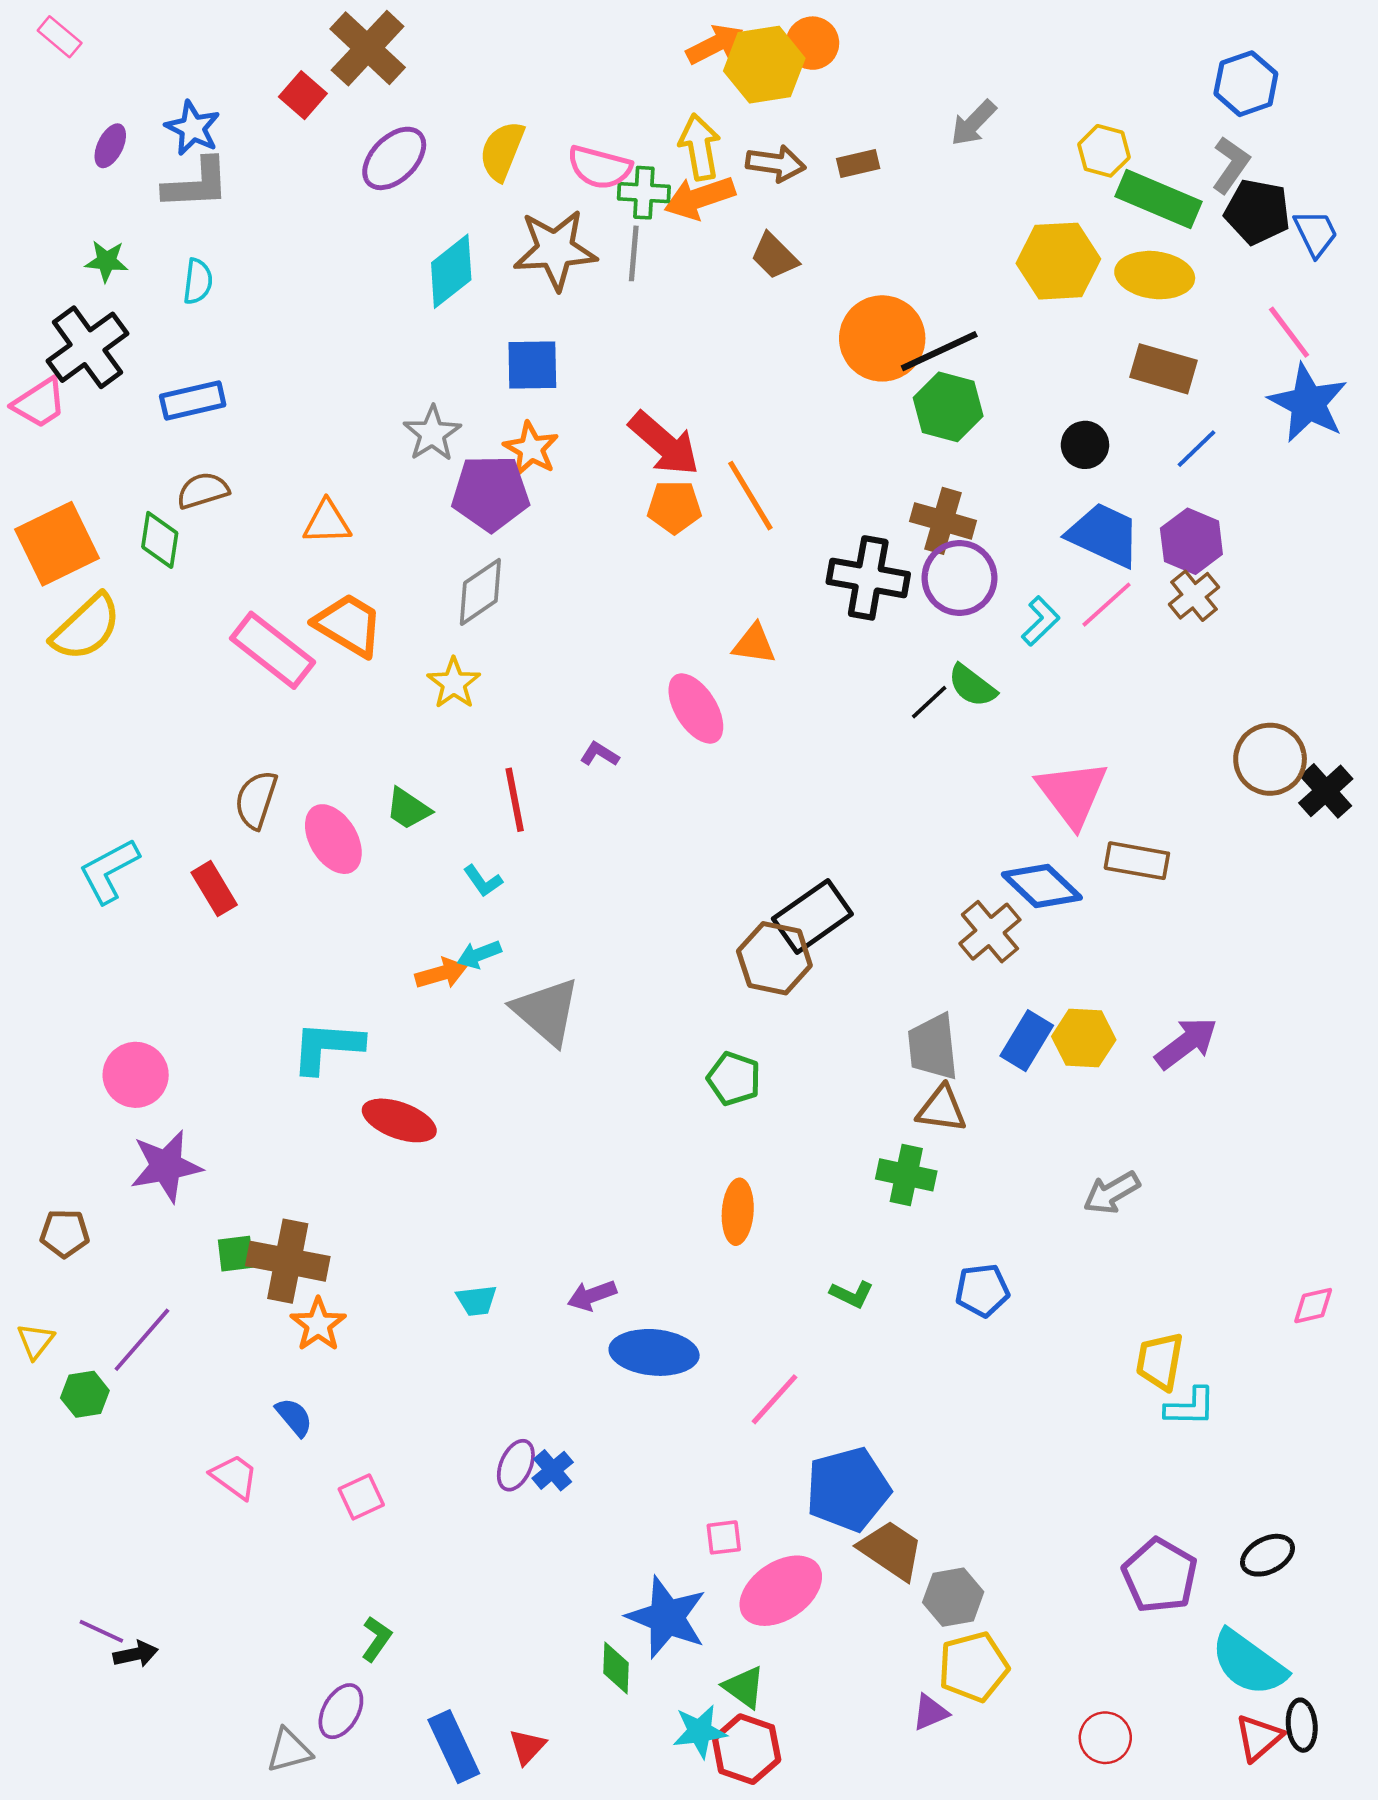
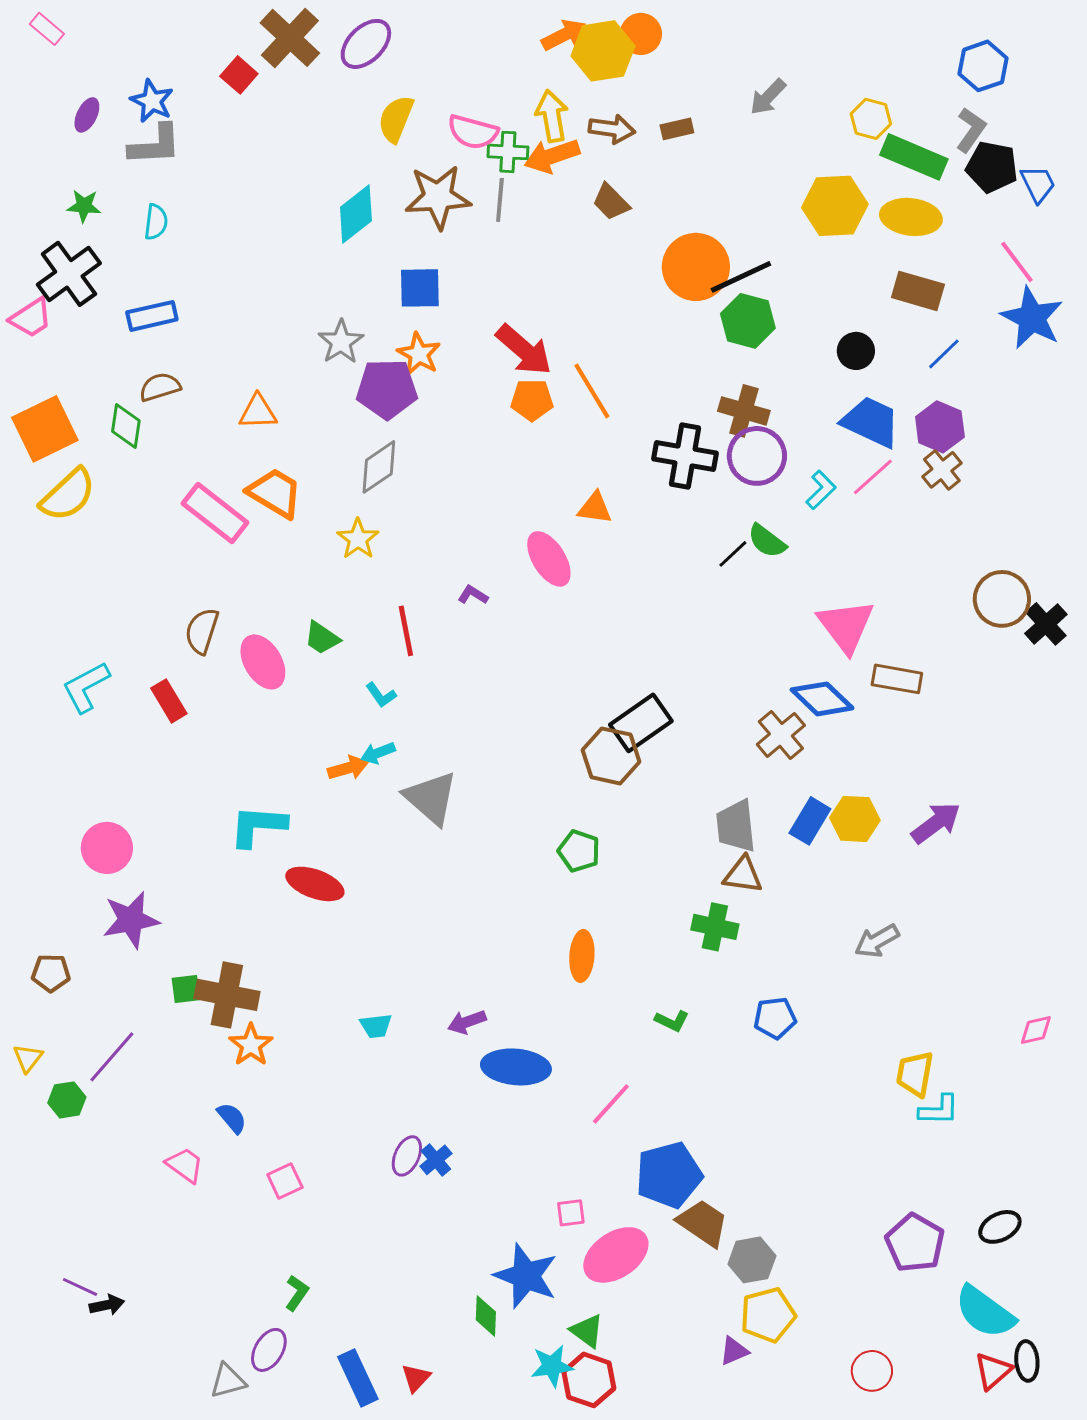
purple ellipse: (394, 158) -> (366, 44), moved

